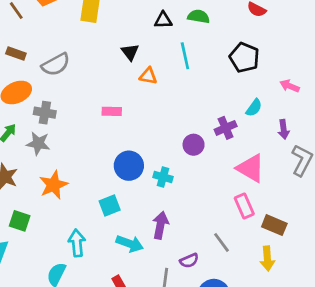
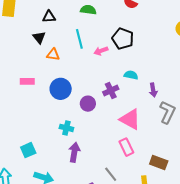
black triangle: (163, 20) -> (49, 17), moved
pink arrow: (290, 86) -> (101, 51), moved, turned -40
cyan semicircle: (254, 108) -> (131, 75), turned -112
blue circle: (129, 166) -> (61, 89), moved
purple arrow: (160, 225) -> (74, 152), moved
brown rectangle: (274, 225) -> (159, 162), moved

